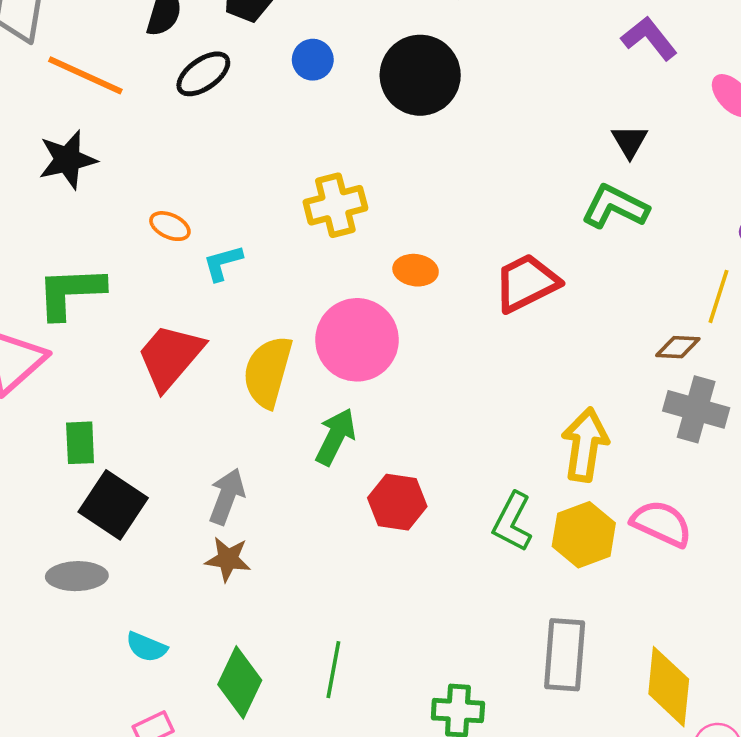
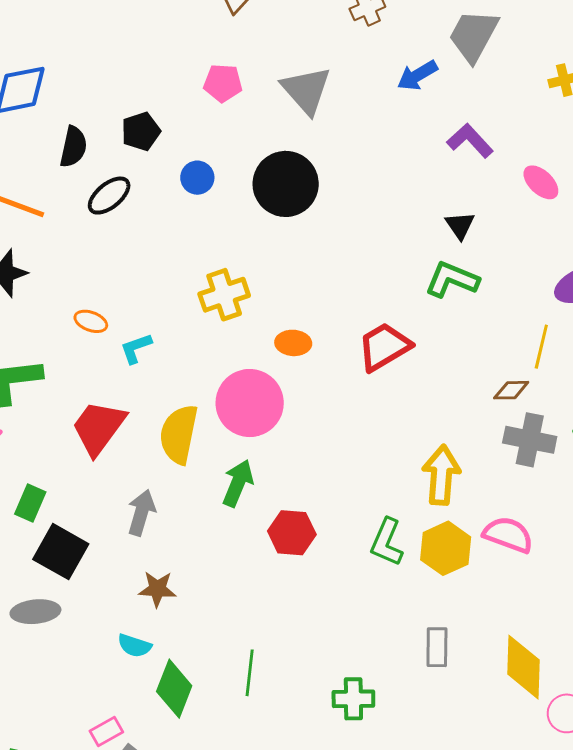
green rectangle: (80, 443) -> (30, 503), turned 30
gray arrow: (227, 496) -> (141, 513), moved
cyan semicircle: (146, 647) -> (134, 646), moved
gray rectangle: (565, 655) -> (437, 647), size x0.7

